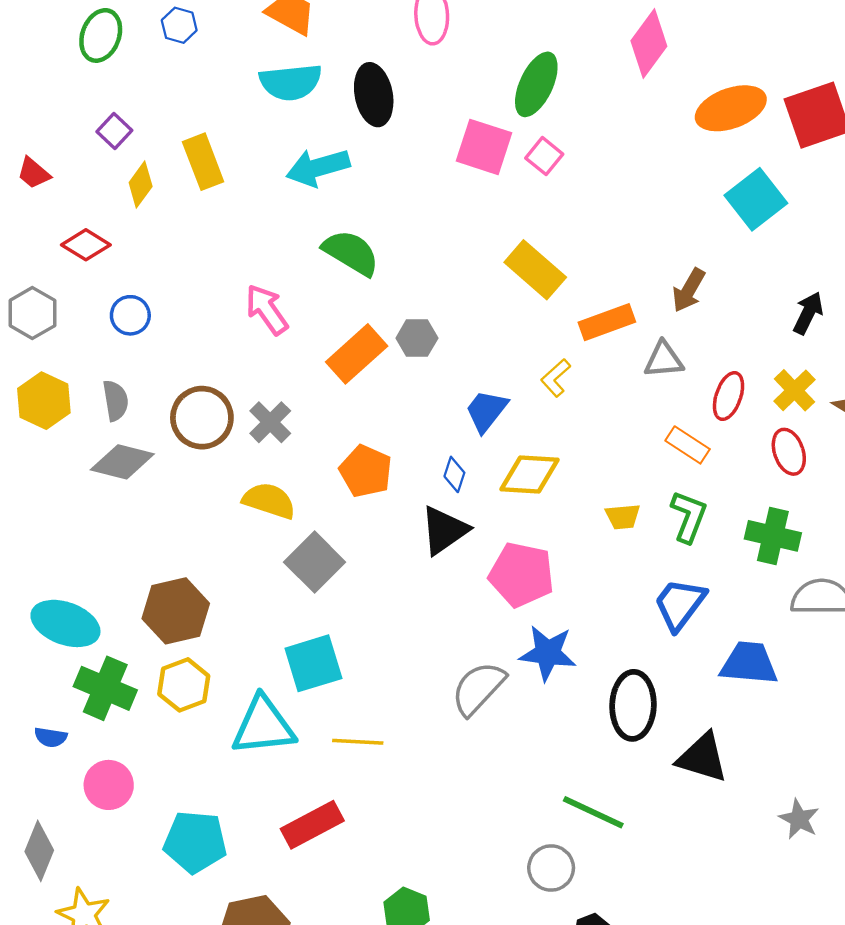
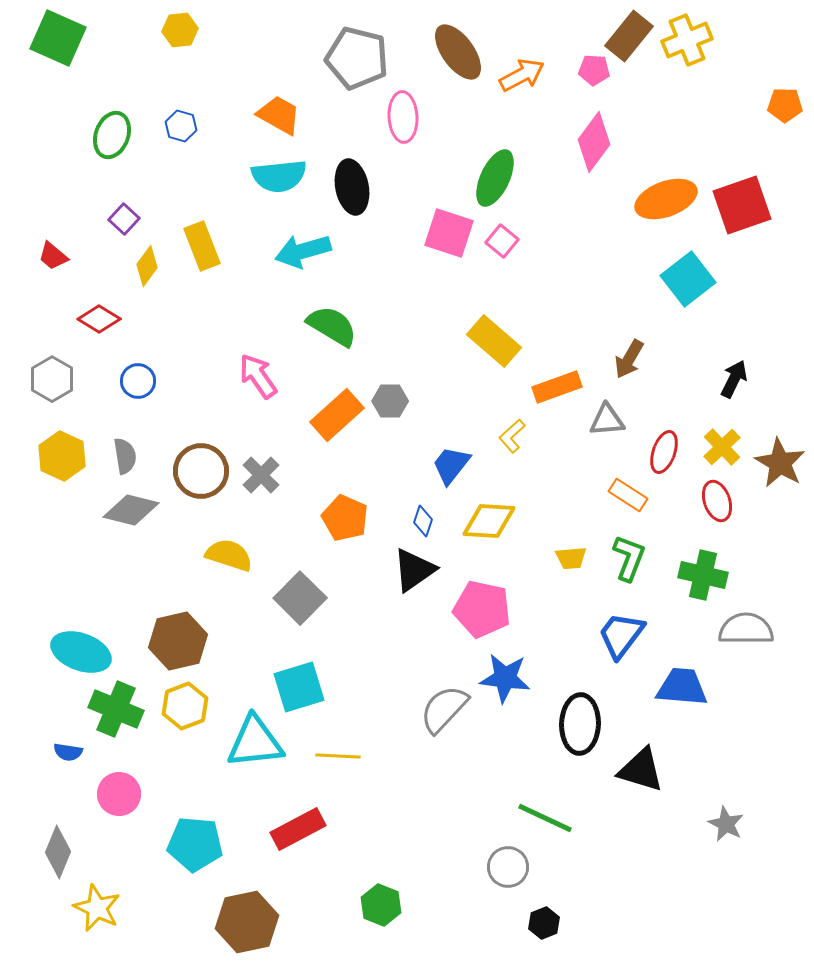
yellow semicircle: (269, 501) -> (229, 555), moved

